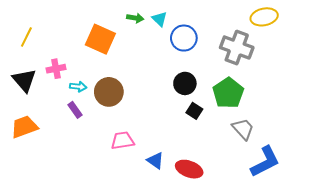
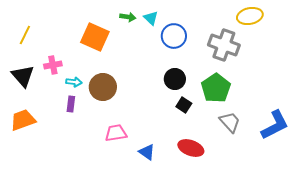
purple rectangle: (75, 110) -> (71, 104), turned 42
blue L-shape: (265, 162) -> (275, 125), moved
red ellipse: (189, 169) -> (191, 148), moved

